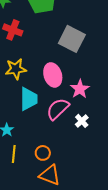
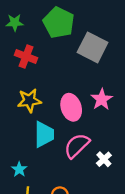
gray square: (72, 39) -> (93, 47), moved
pink star: (80, 89) -> (102, 99), moved

